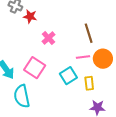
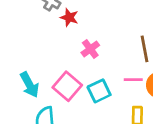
cyan square: (68, 76) -> (99, 91), moved

